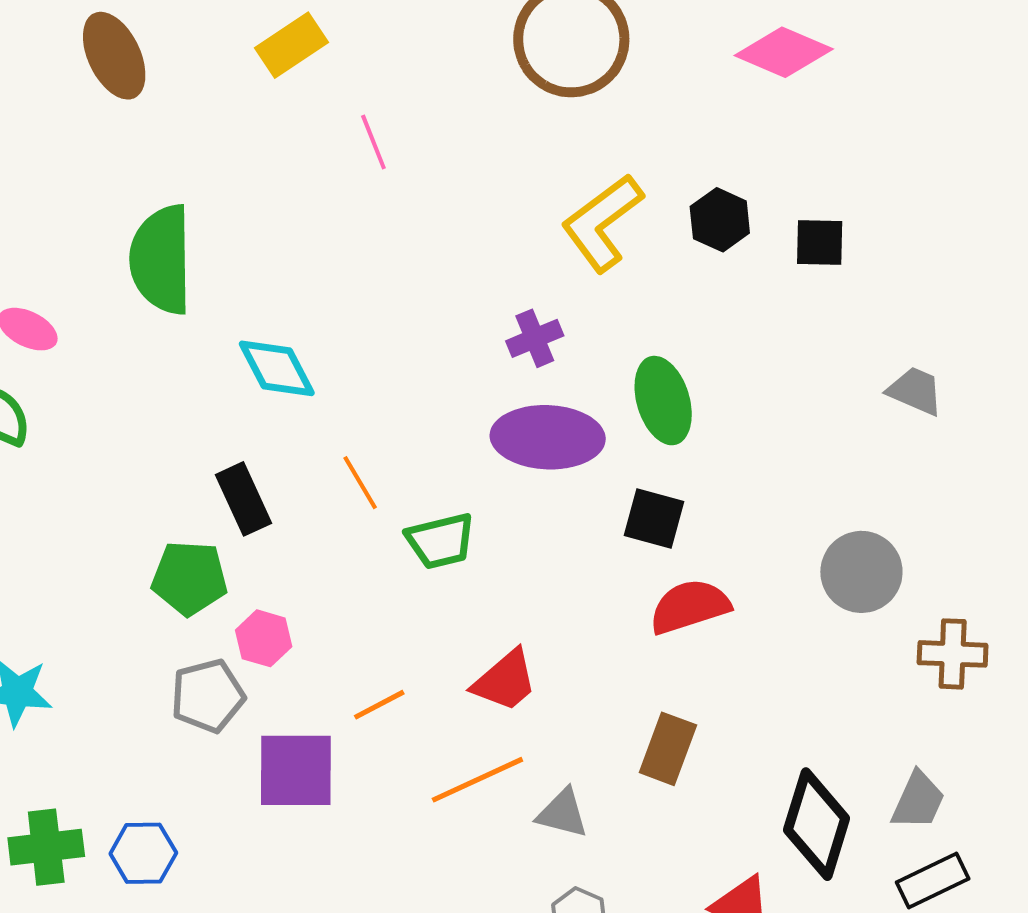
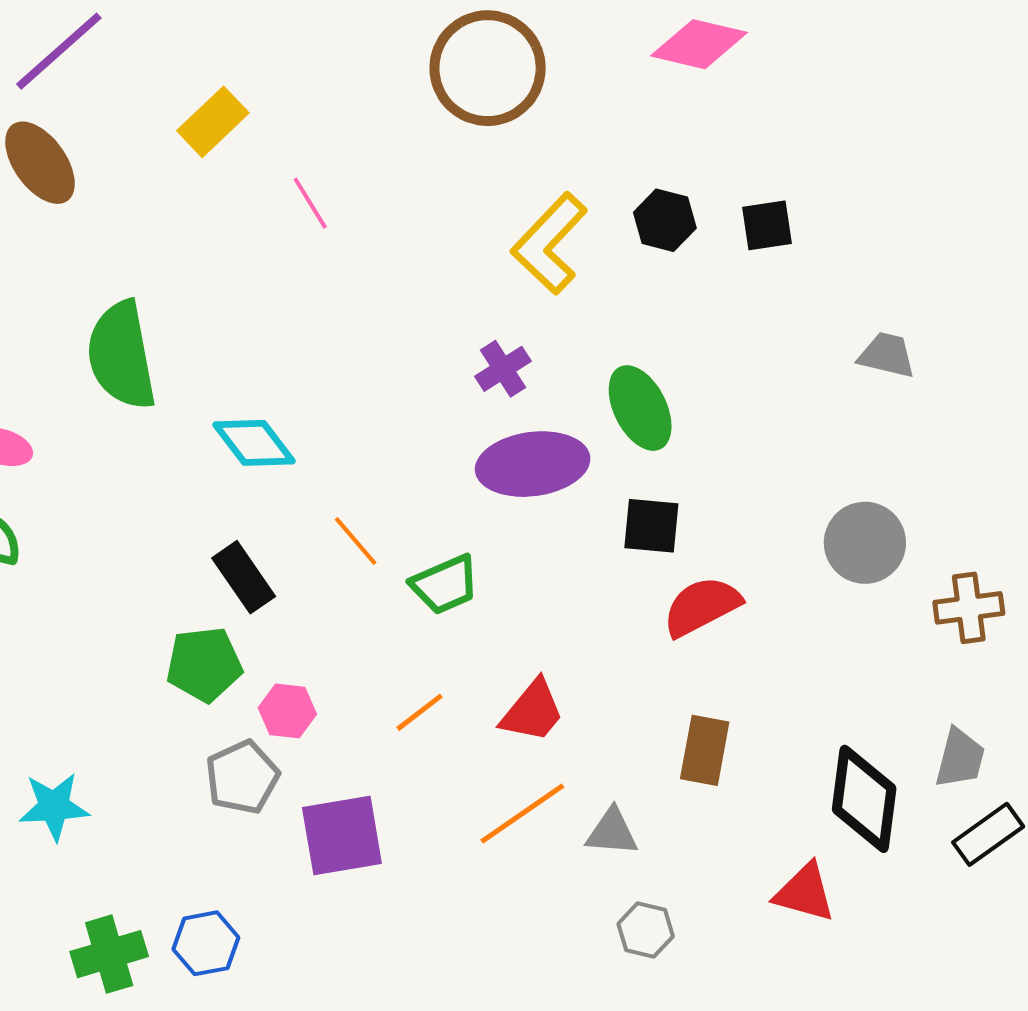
orange line: (379, 705) -> (419, 712), moved

